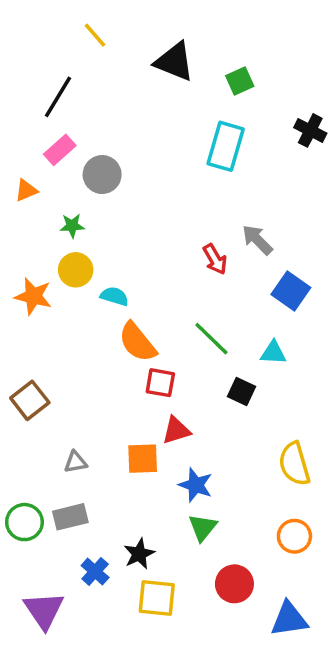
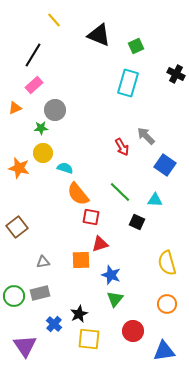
gray circle: (102, 175) -> (55, 110), moved

